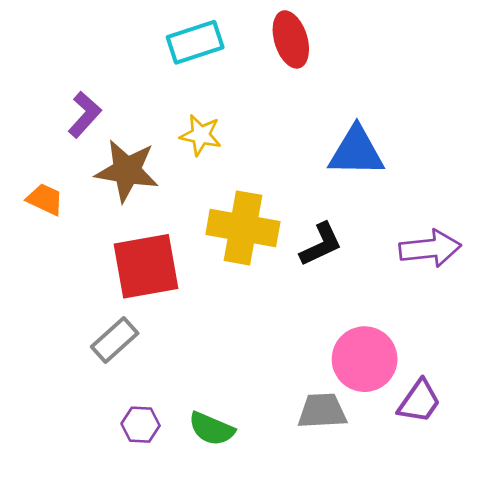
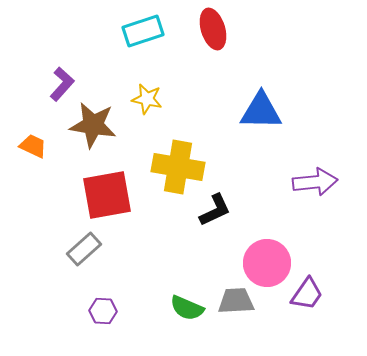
black L-shape: (321, 244) -> (215, 210), moved
green semicircle: (212, 429) -> (187, 308), moved

